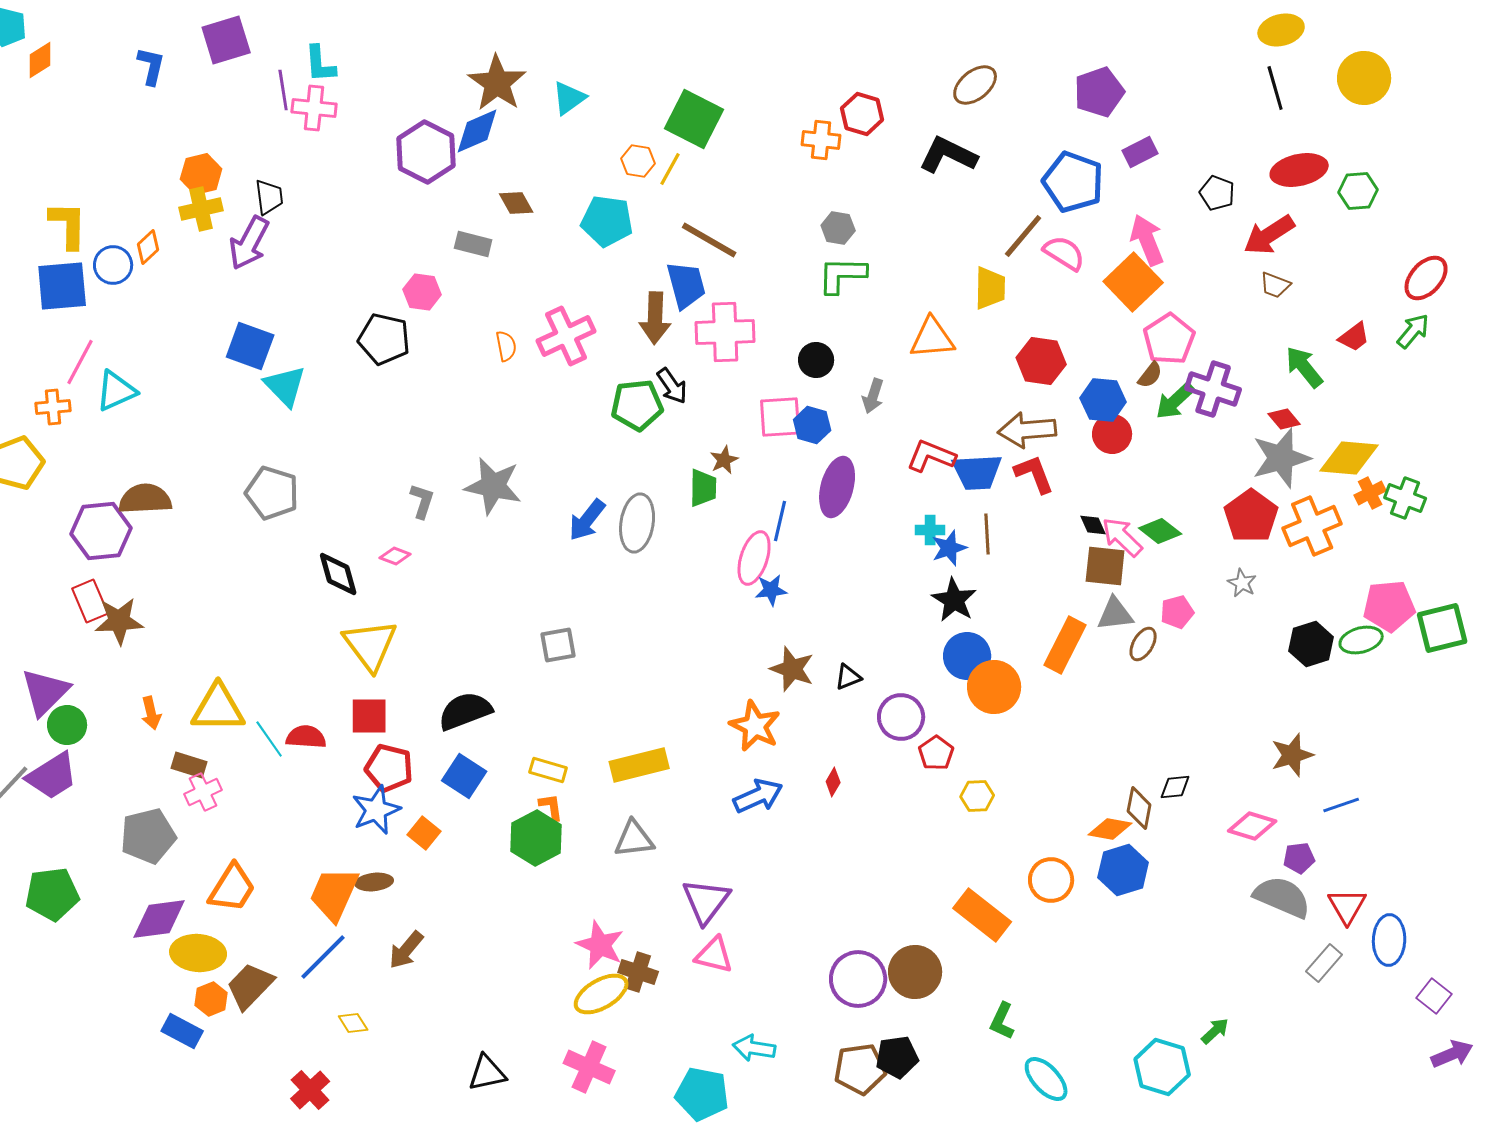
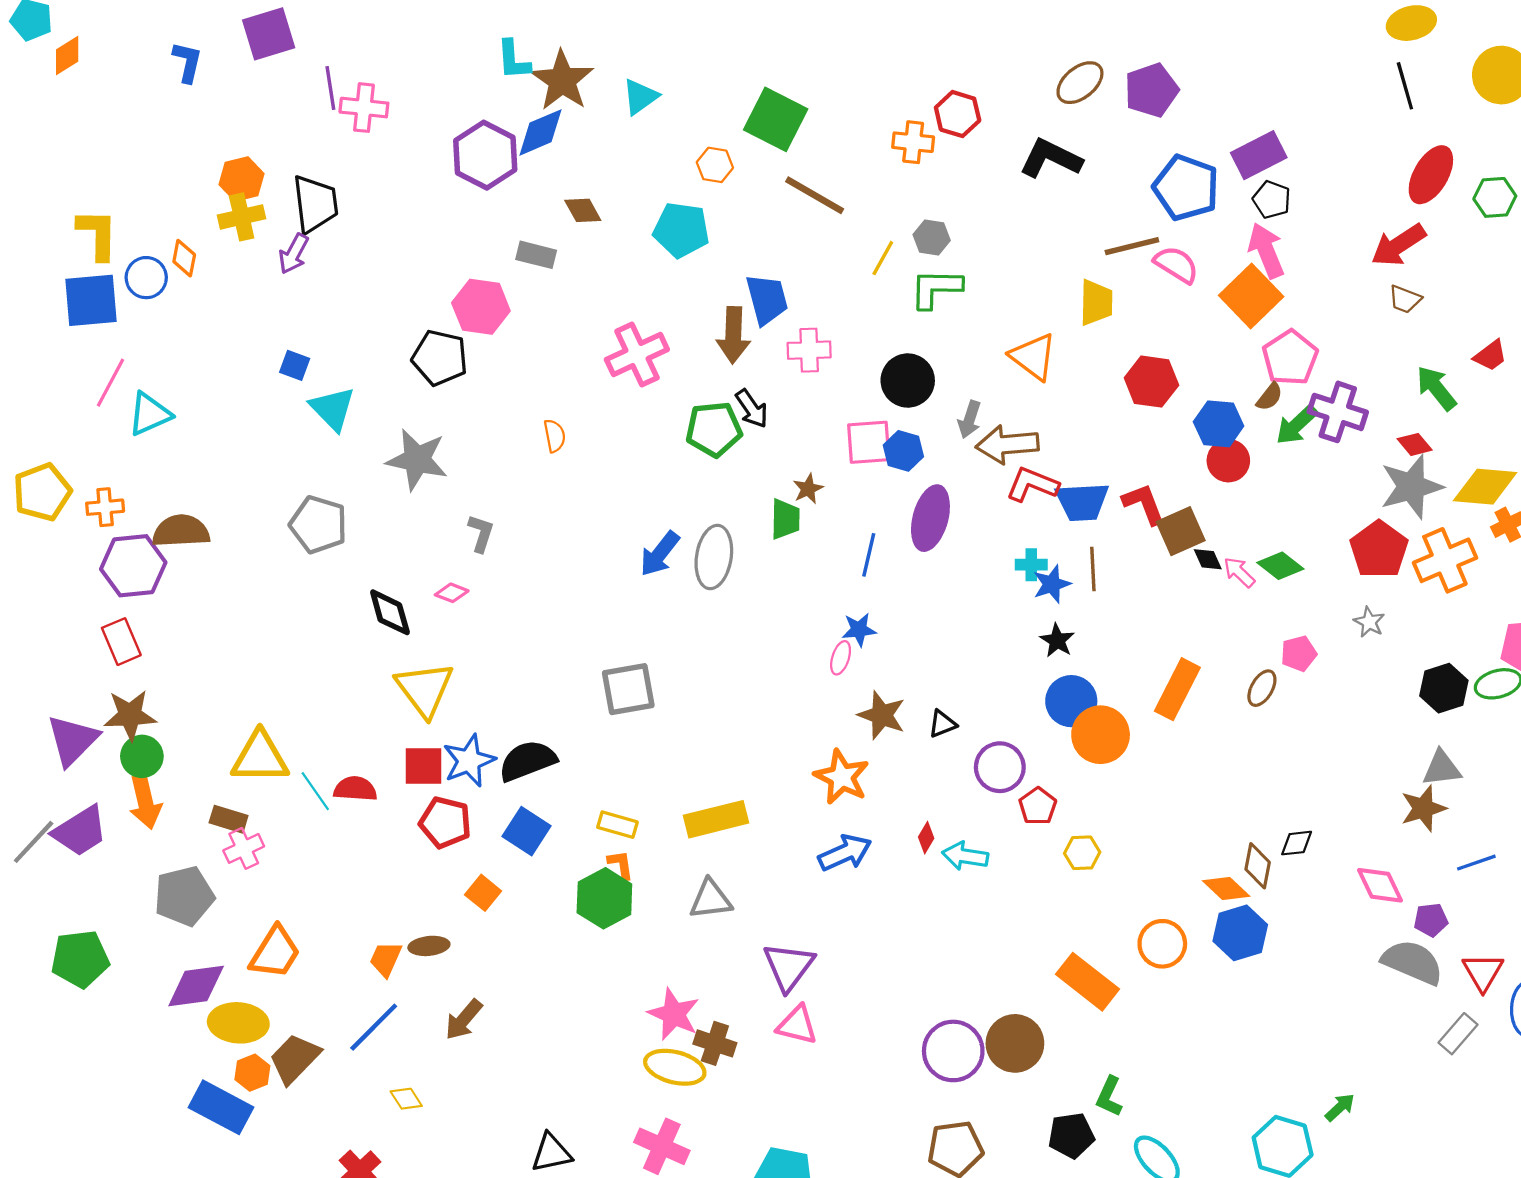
cyan L-shape: (320, 64) -> (513, 60), moved
purple pentagon: (1099, 92) -> (1151, 90), moved
purple rectangle: (1140, 152) -> (1259, 155), size x1.4
yellow line: (670, 169) -> (883, 258), moved
red ellipse: (1299, 170) -> (1431, 175), turned -48
black pentagon: (1217, 193) -> (1272, 200), moved
black trapezoid: (269, 197) -> (315, 204), size x1.5
brown line: (1023, 236) -> (1132, 246), turned 36
brown line: (709, 240) -> (815, 195), moved
purple arrow: (249, 243) -> (294, 254), size x0.7
orange diamond: (148, 247) -> (184, 258), turned -36
pink hexagon: (422, 292) -> (481, 307), size x1.4
pink cross: (725, 332) -> (809, 350), size x0.7
orange triangle: (932, 338) -> (1033, 357), turned 42
blue square: (250, 346) -> (295, 365), size x0.6
orange semicircle: (506, 346) -> (555, 436), moved
black circle: (816, 360) -> (908, 380), size x1.4
orange cross: (53, 407) -> (105, 507), moved
brown arrow: (1027, 430) -> (1007, 444), moved
gray star: (493, 486) -> (417, 460), moved
pink arrow: (1122, 537) -> (1239, 572), size x0.7
pink ellipse: (754, 558) -> (841, 658), moved, size x0.6
brown square: (1105, 566) -> (1181, 531), moved, turned -30
black star: (954, 600) -> (1057, 640), size x0.7
gray triangle: (1115, 614) -> (1442, 768), moved
brown star: (119, 621) -> (130, 715), moved
gray square: (558, 645) -> (628, 689), size x1.4
orange arrow: (151, 713) -> (145, 802), moved, size x1.5
green circle: (67, 725) -> (142, 756), moved
blue star: (376, 810) -> (469, 761), moved
pink diamond: (1252, 826) -> (1380, 885), turned 48
orange diamond: (1110, 829) -> (1226, 889), turned 33
orange trapezoid: (334, 894) -> (386, 959), size x0.6
yellow ellipse: (601, 994) -> (675, 1067), turned 44
blue rectangle: (182, 1031) -> (221, 1107), size x1.4
cyan arrow: (754, 1048) -> (965, 856), moved
black pentagon: (897, 1057) -> (1071, 1135), moved

